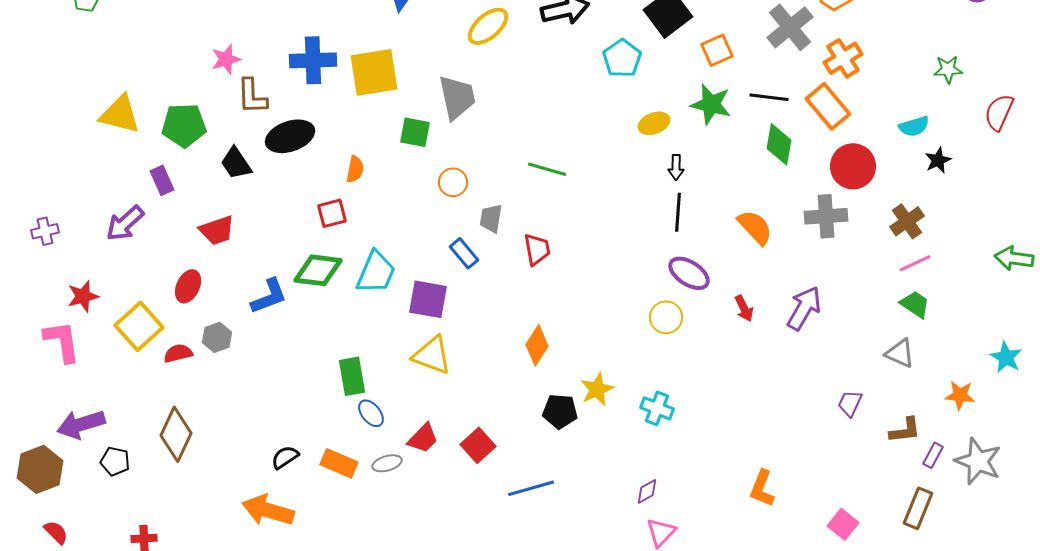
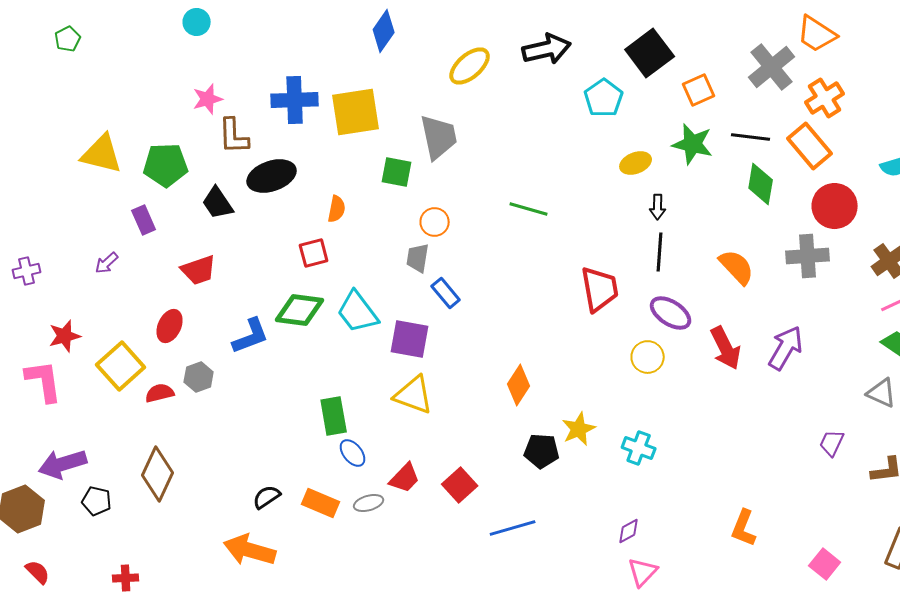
gray trapezoid: (491, 218) -> (418, 258), moved
purple arrow: (125, 223) -> (107, 263), size x0.6
red trapezoid: (537, 249) -> (600, 289), moved, size x1.4
cyan trapezoid: (376, 272) -> (358, 312), turned 120
red arrow: (744, 308) -> (726, 348), size x1.6

